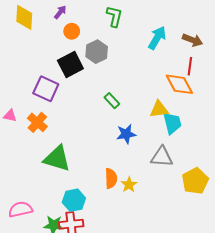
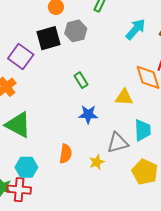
cyan trapezoid: (172, 123) -> (143, 130), moved
gray triangle: (162, 157) -> (118, 143), turned -30
yellow pentagon: (195, 181) -> (145, 172), turned -30
yellow star: (129, 185) -> (97, 162), moved

